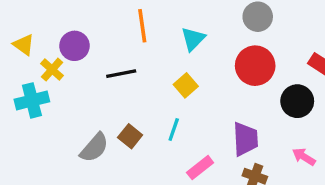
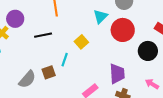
cyan triangle: (193, 39) -> (100, 17), moved
cyan line: (174, 129) -> (65, 60), moved
brown square: (130, 136) -> (49, 72), turned 32

